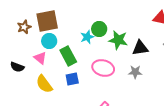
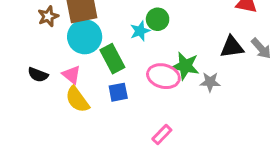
green star: (118, 40) -> (185, 66), moved
cyan circle: (49, 41) -> (85, 37), size x1.5
black triangle: (140, 48) -> (232, 47), moved
pink triangle: (40, 58) -> (71, 75), moved

